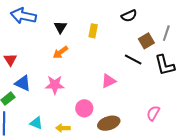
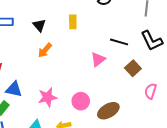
brown square: (146, 41) -> (133, 68), moved
pink triangle: (109, 81) -> (98, 59), moved
pink star: (55, 85) -> (47, 97), moved

